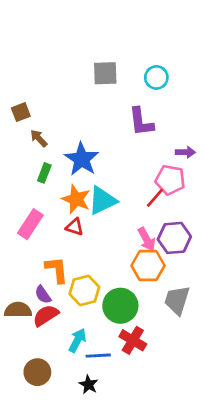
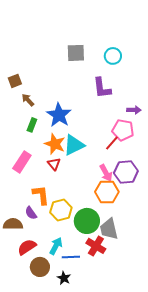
red triangle: (75, 227) -> (54, 164), turned 32
gray trapezoid: (177, 300) -> (109, 229), moved, turned -30
red semicircle: (46, 315) -> (27, 247), moved
brown circle: (37, 372) -> (40, 267), moved

